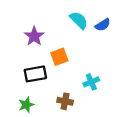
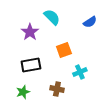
cyan semicircle: (79, 20) -> (52, 17), moved
orange square: (59, 57) -> (64, 50), moved

